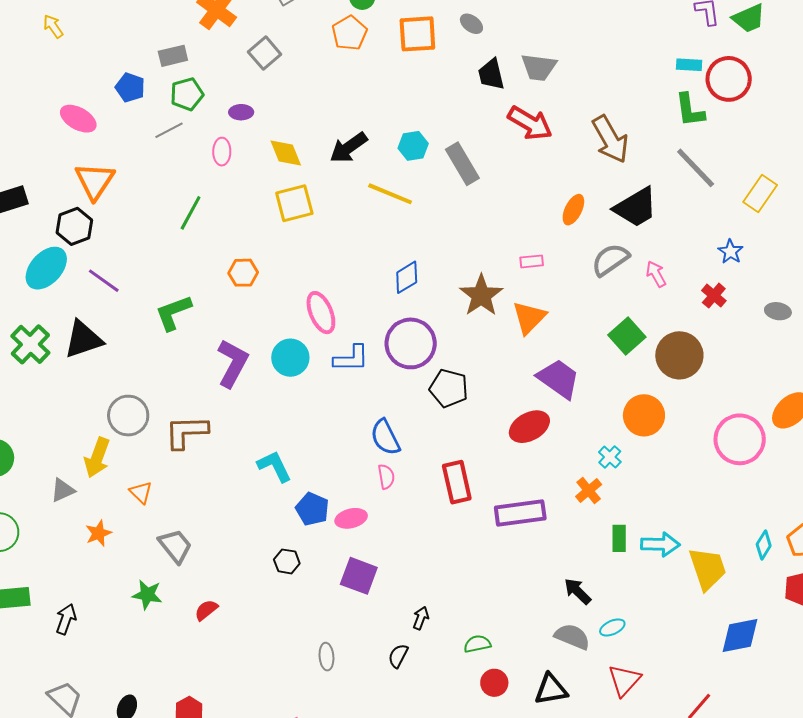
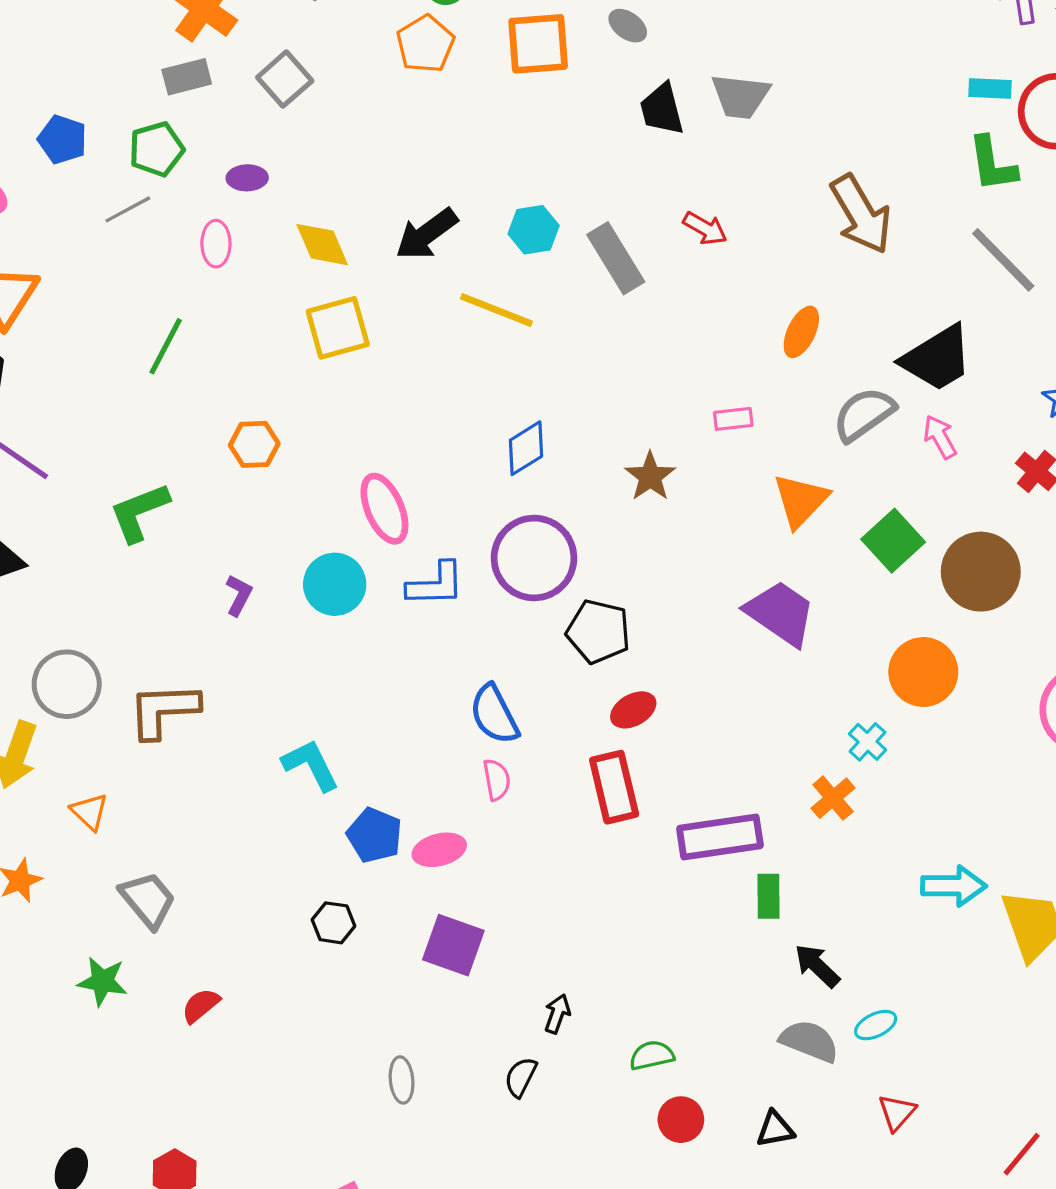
gray rectangle: (173, 56) -> (187, 77), moved
red arrow: (530, 123) -> (705, 228), moved, size x0.6
black trapezoid: (636, 207) -> (937, 358), moved
brown star: (481, 295) -> (650, 476), size x0.7
orange triangle: (529, 317) -> (801, 500), moved
purple L-shape: (233, 363) -> (239, 595), size x0.5
red ellipse: (529, 427) -> (633, 710), moved, size x0.7
green rectangle: (619, 538) -> (768, 896), moved
red triangle: (624, 680) -> (897, 1112), size x0.7
black triangle: (551, 689) -> (775, 1129), size x0.7

